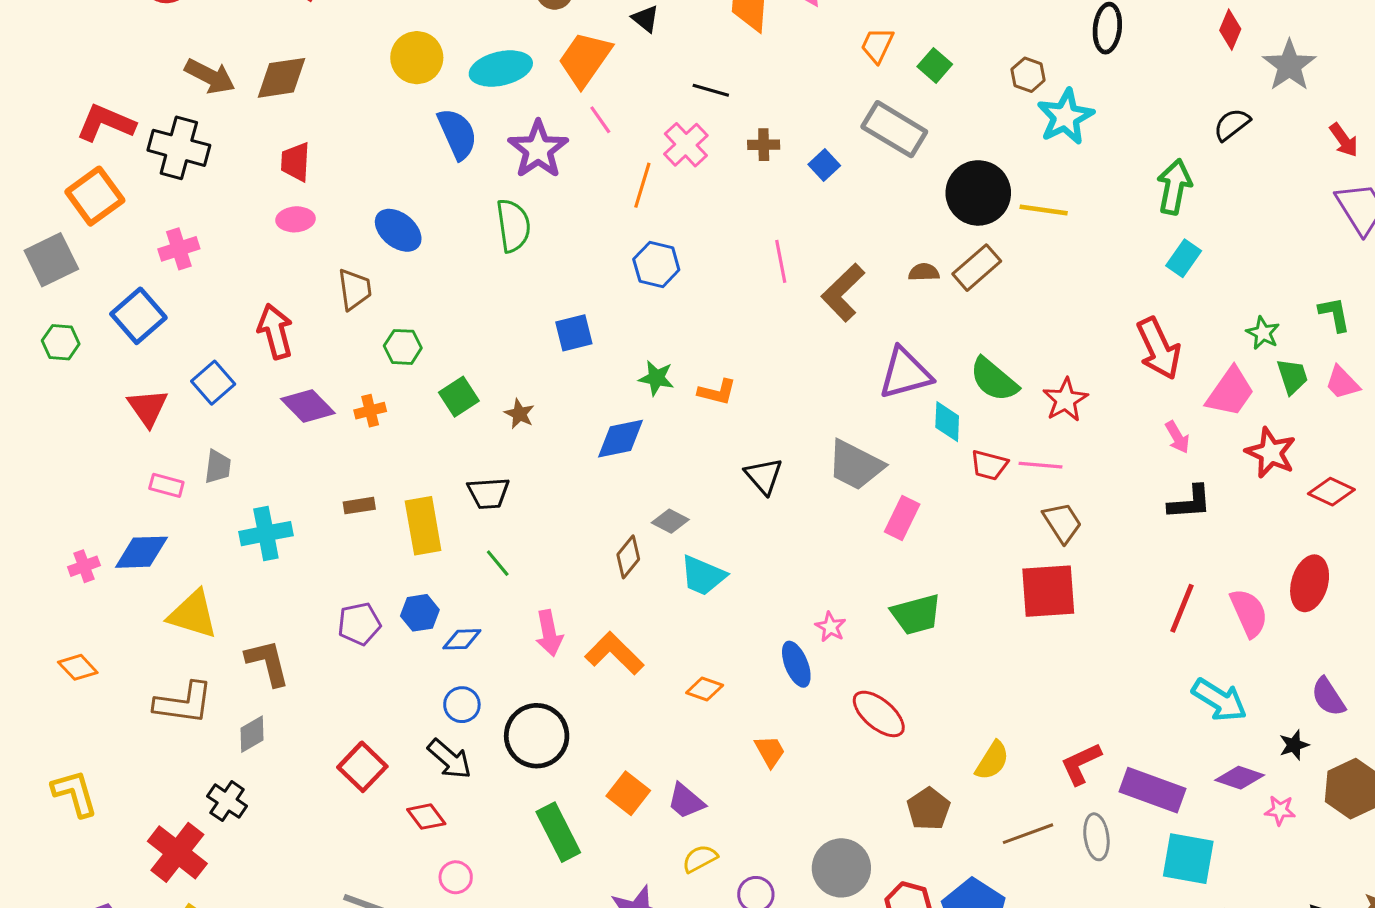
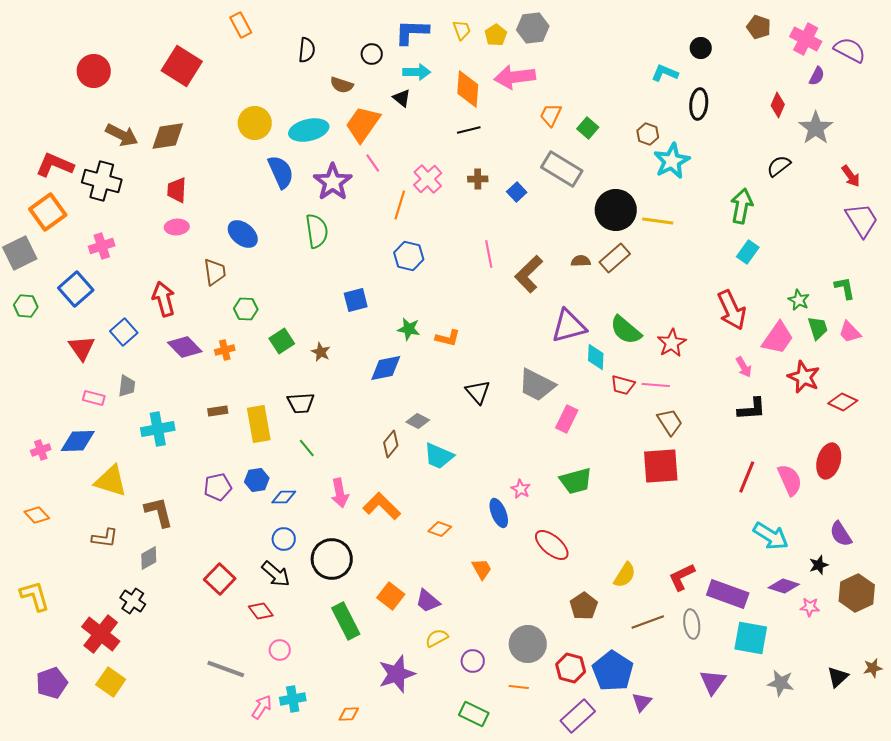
black line: (711, 90) -> (469, 130), moved, turned -30
brown L-shape: (184, 703) -> (105, 538), size x0.7

